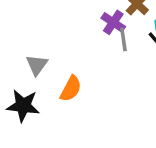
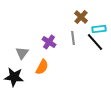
purple cross: (113, 22) -> (49, 42), moved

